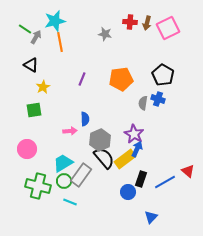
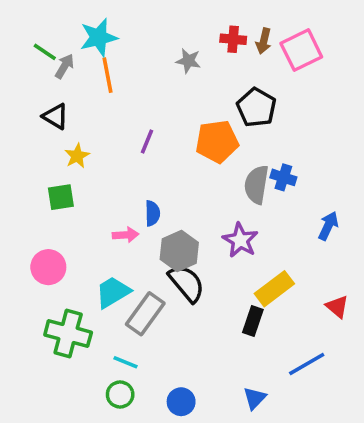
black pentagon: (163, 75) -> (256, 107), moved
gray semicircle: (143, 103) -> (256, 185), size x1.5
blue arrow: (137, 149) -> (328, 226), moved
yellow rectangle: (125, 159) -> (274, 289), moved
green circle: (64, 181) -> (120, 395), moved
blue line: (165, 182) -> (307, 364), moved
blue circle: (128, 192) -> (181, 402), moved
blue triangle: (151, 217) -> (255, 398), moved

